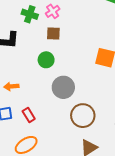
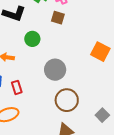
green circle: (46, 60) -> (32, 39), moved

